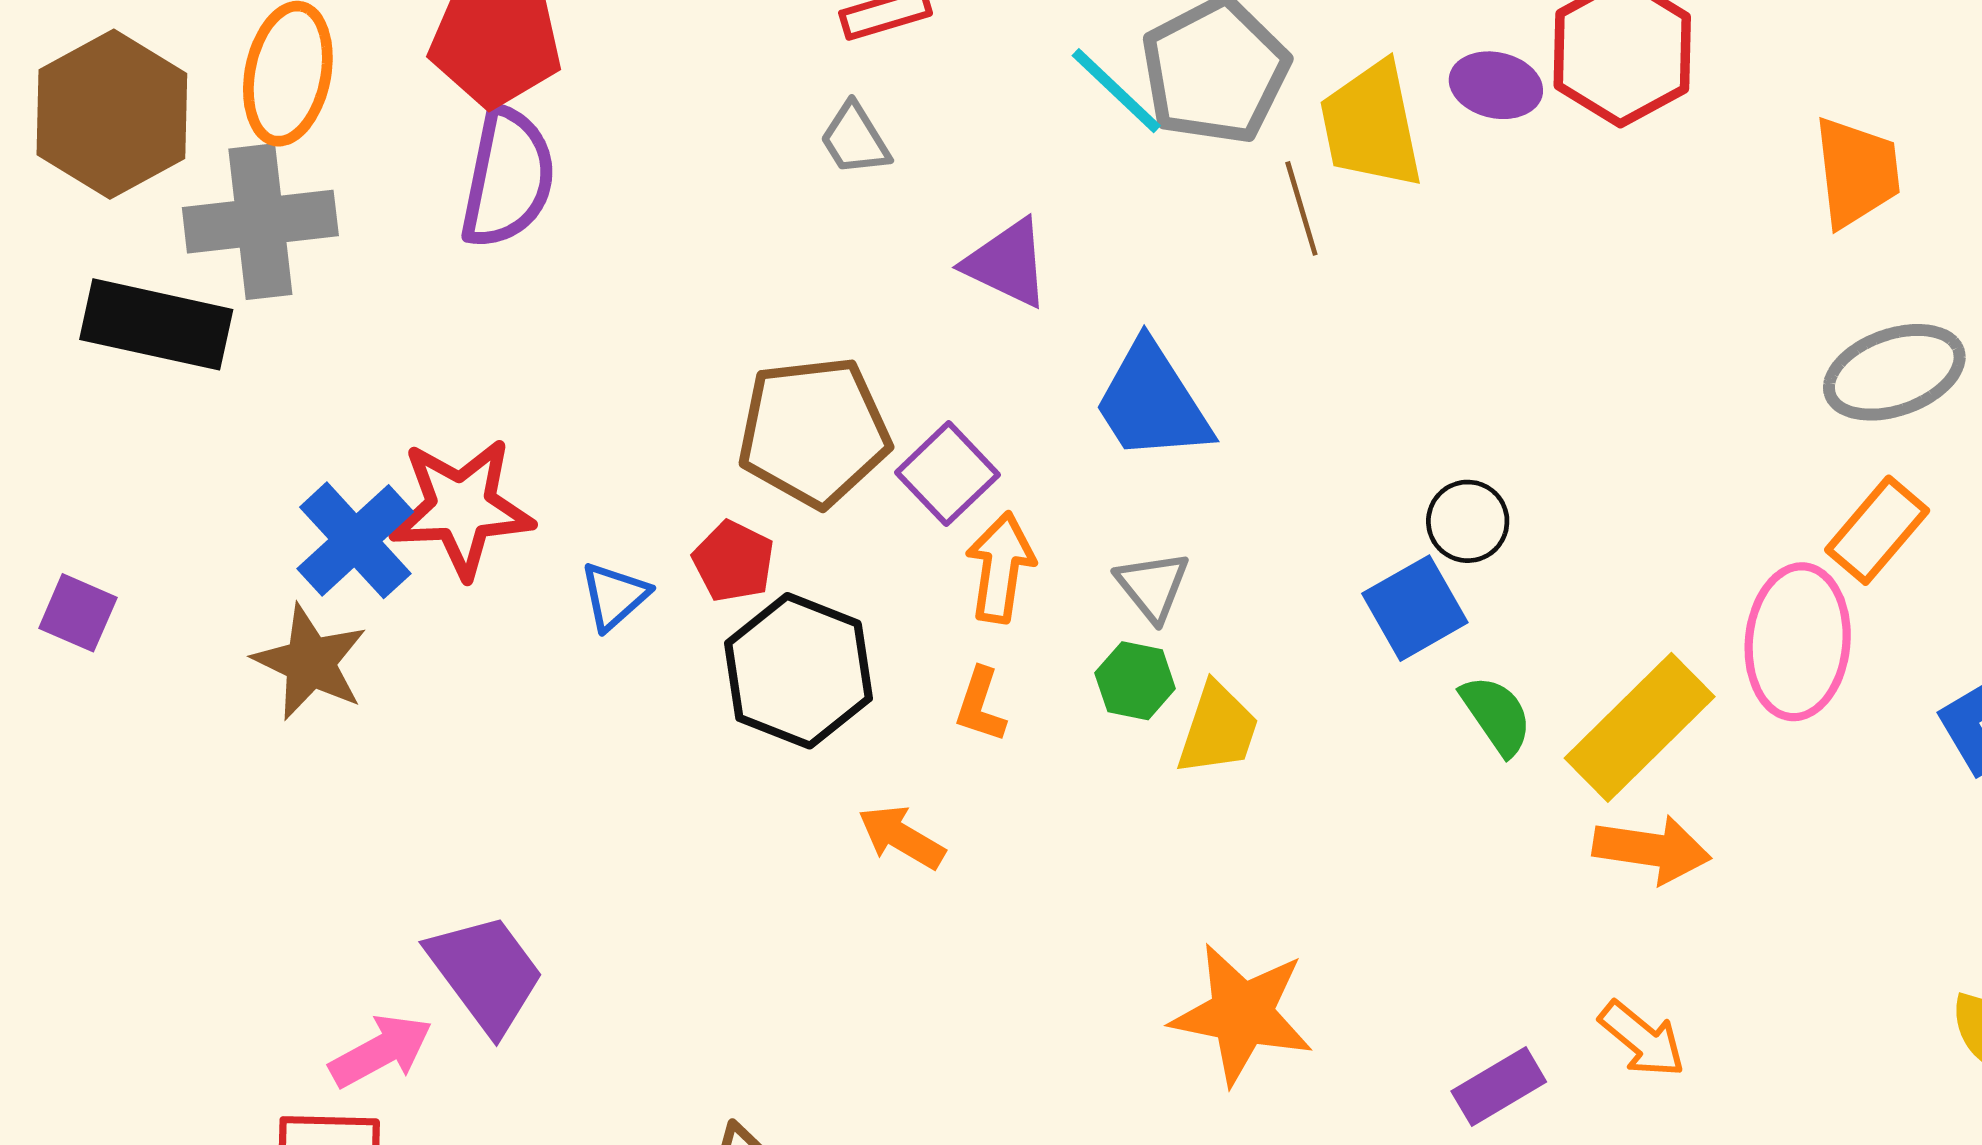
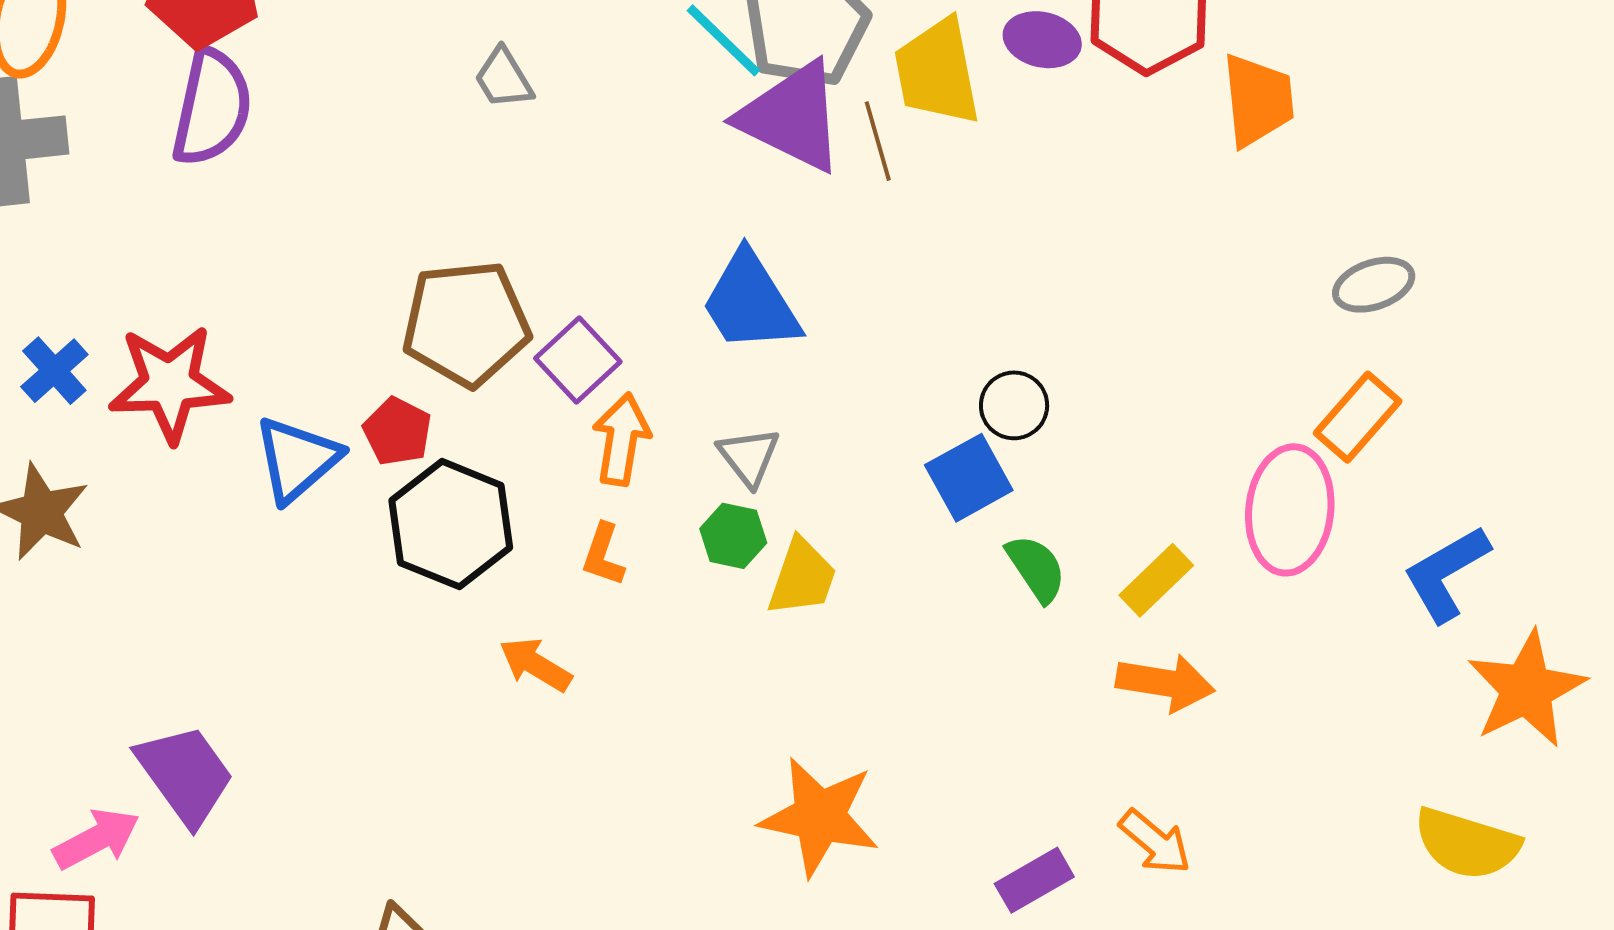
orange trapezoid: (1857, 172) -> (1258, 100), moved
purple triangle: (1007, 263) -> (792, 117), moved, size x1.5
gray ellipse: (1894, 372) -> (1374, 285), size x0.7
blue cross: (355, 540) -> (54, 371), moved, size x0.7
blue triangle: (614, 596) -> (297, 459), size x1.5
yellow rectangle: (1640, 727) -> (1156, 580), size x0.6

